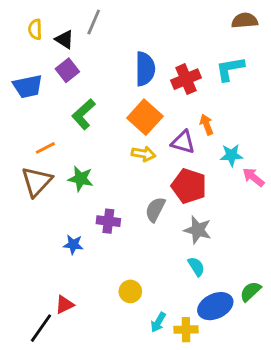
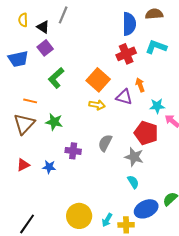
brown semicircle: (245, 20) -> (154, 14), moved
blue semicircle: (145, 69) -> (129, 24), moved
cyan L-shape: (230, 69) -> (156, 47), turned 30
orange line: (45, 148) -> (30, 101), turned 40
red pentagon: (189, 186) -> (146, 133), moved
yellow circle: (130, 291) -> (79, 216), moved, size x1.6
red triangle: (64, 305) -> (23, 165), moved

